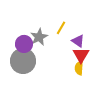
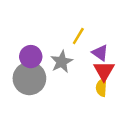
gray star: (39, 37) -> (62, 62), moved

